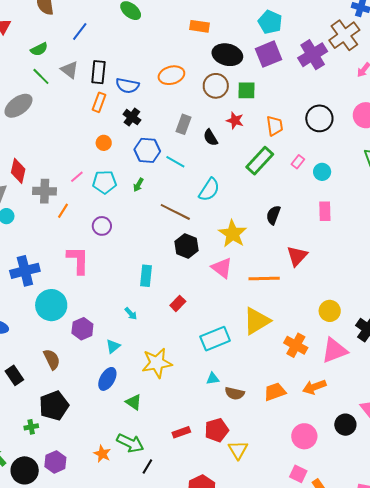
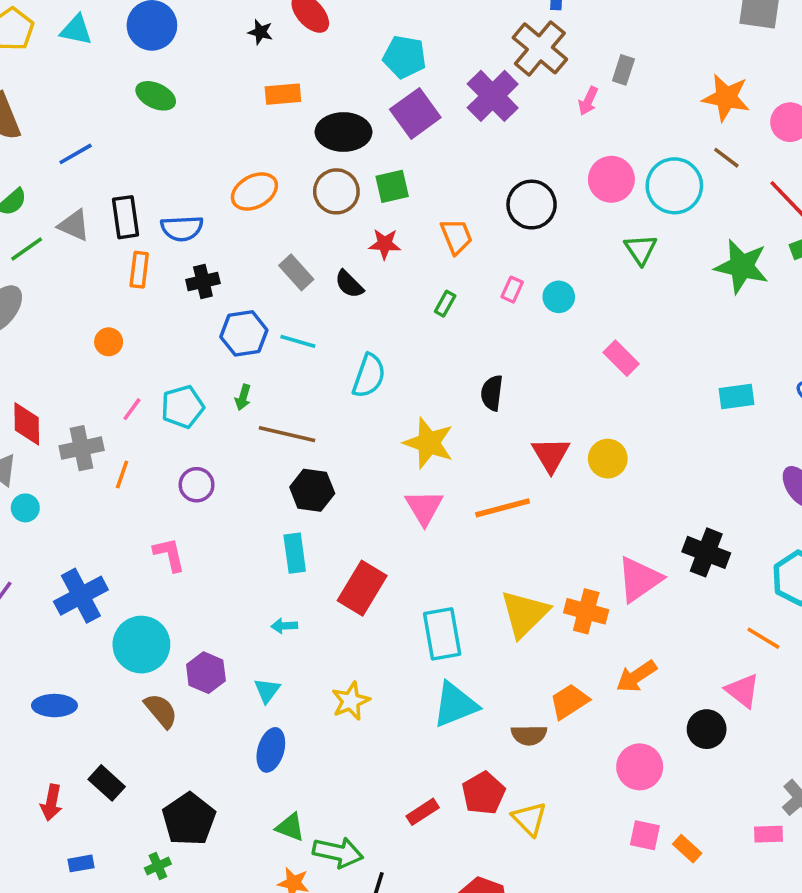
blue line: (80, 32) -> (76, 154), turned 36
green line: (41, 76) -> (27, 249), turned -66
black cross: (132, 117) -> (203, 282), turned -36
gray rectangle: (183, 124) -> (296, 272), turned -48
orange circle: (104, 143) -> (109, 342), moved
green rectangle: (260, 161) -> (445, 304), size x0.5
pink rectangle: (325, 211) -> (621, 358), moved, turned -30
brown line: (175, 212) -> (287, 434), moved
black hexagon: (187, 246) -> (312, 490), moved
pink L-shape: (78, 260) -> (169, 555), size x0.7
pink triangle: (222, 268) -> (424, 507), turned 35
red rectangle: (178, 303) -> (362, 588), size x1.8
yellow circle: (330, 311) -> (608, 459), moved
cyan arrow: (131, 314) -> (284, 626), turned 144
yellow triangle: (257, 321) -> (525, 614), moved
cyan rectangle: (215, 339) -> (442, 634), turned -64
pink triangle: (334, 350) -> (639, 579), moved
brown semicircle: (52, 359) -> (161, 711), moved
yellow star: (157, 363) -> (351, 701), size x0.7
cyan triangle: (213, 379) -> (455, 705), size x2.0
brown semicircle: (235, 393) -> (529, 735), moved
green triangle: (134, 402) -> (290, 827), moved

